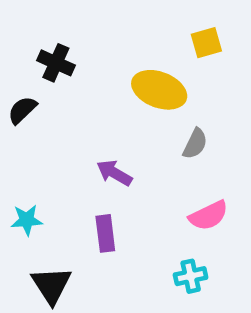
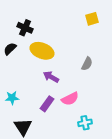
yellow ellipse: (159, 90) -> (42, 51), moved
pink semicircle: (209, 216) -> (70, 99), moved
purple rectangle: (105, 233) -> (47, 104), turned 42

